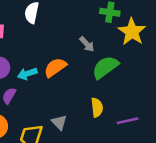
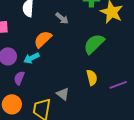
gray arrow: (87, 44) -> (62, 18), moved
orange semicircle: (55, 67) -> (43, 39), moved

